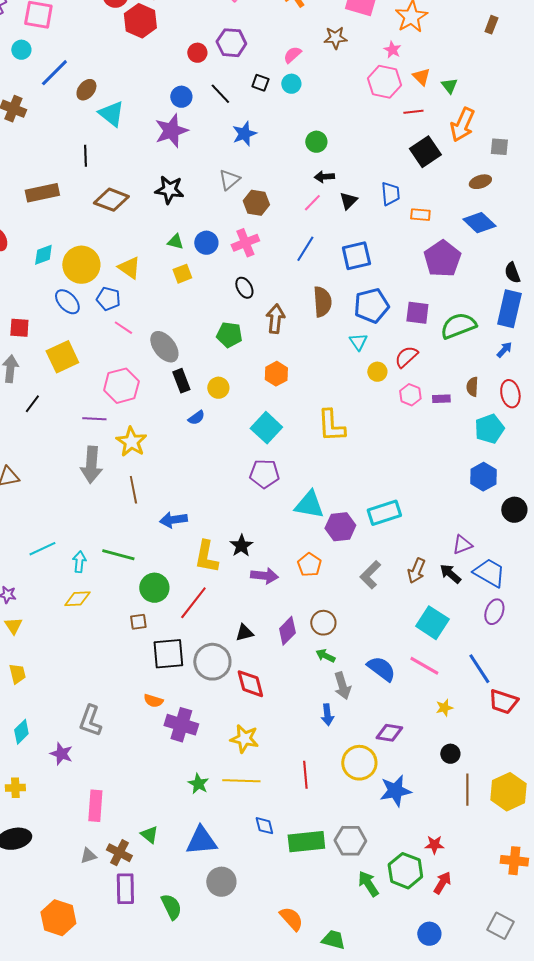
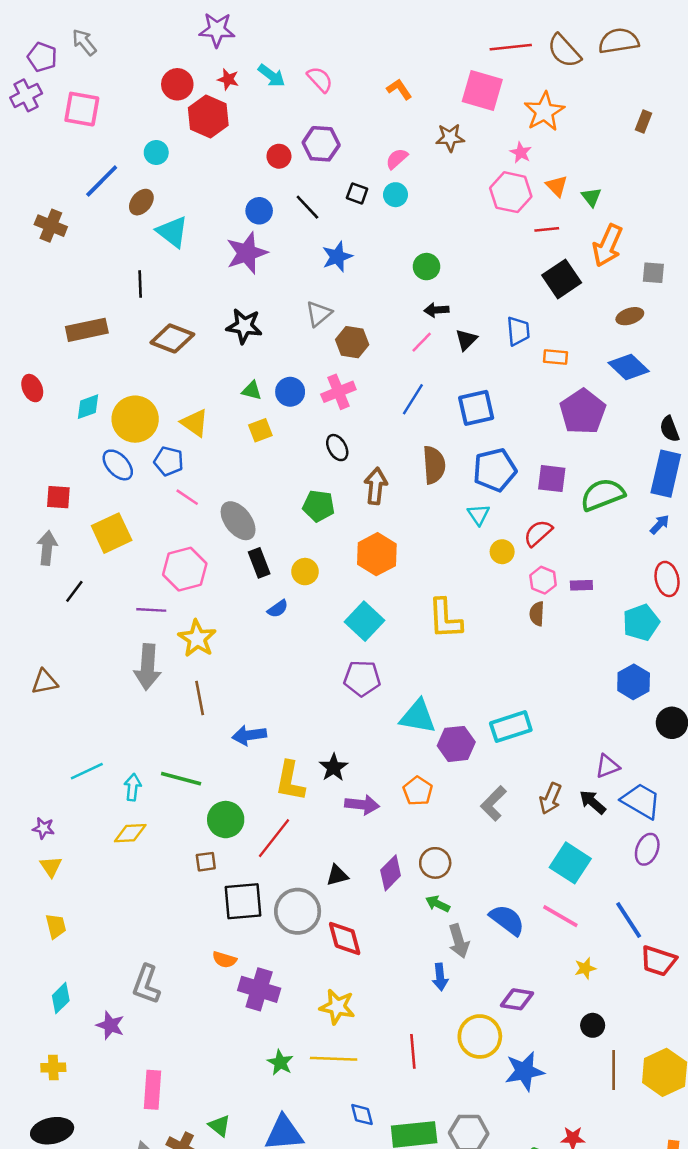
cyan circle: (21, 50) -> (156, 152), moved
orange hexagon: (276, 374) -> (377, 554), size x1.4
brown semicircle: (472, 387) -> (537, 614), moved

